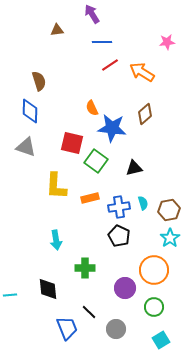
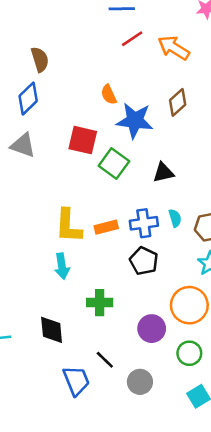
blue diamond: (30, 111) -> (28, 98), turned 45
yellow L-shape: (56, 186) -> (68, 226), moved
orange rectangle: (90, 198) -> (106, 227), moved

